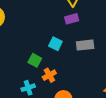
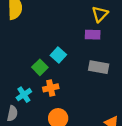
cyan square: (55, 44) -> (58, 55), moved
cyan cross: (28, 88) -> (24, 95), turned -32

